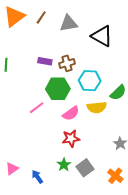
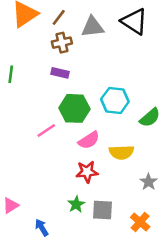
black triangle: (102, 36) -> (134, 21), moved
brown cross: (67, 63) -> (62, 43), moved
yellow semicircle: (97, 107) -> (121, 152), moved
gray square: (85, 168) -> (103, 210), turned 36
blue arrow: (37, 177) -> (42, 228), moved

